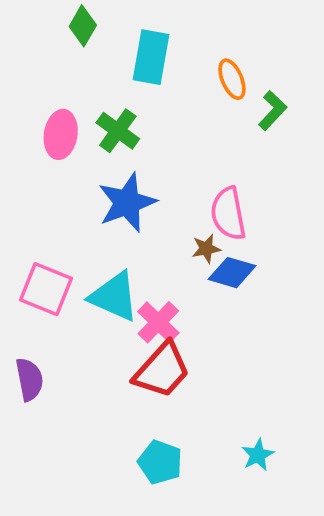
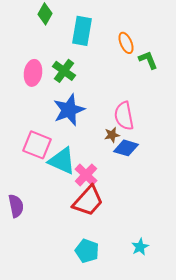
green L-shape: (272, 110) -> (148, 60), turned -65
pink square: (46, 289) -> (37, 145), moved

